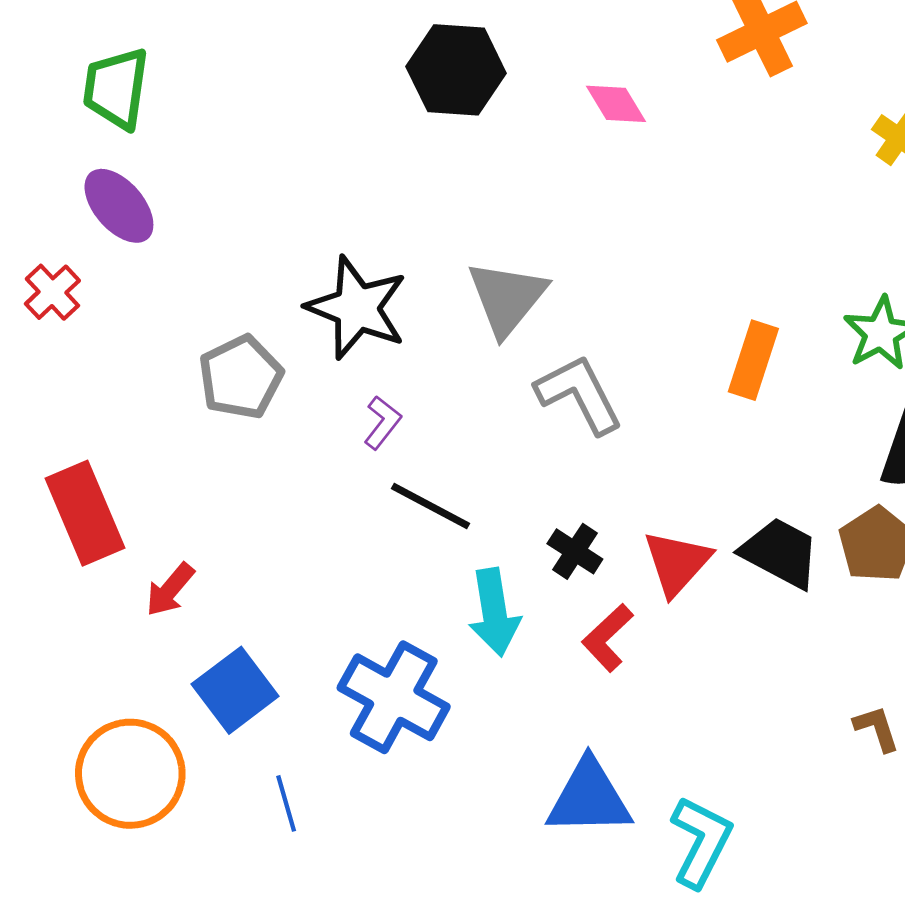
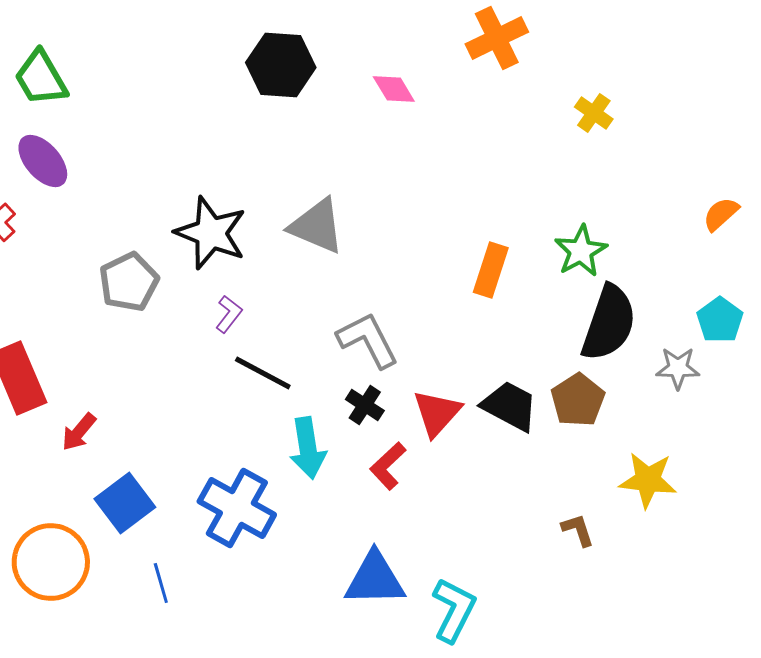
green trapezoid: (116, 88) -> (41, 78), turned -38
gray triangle: (507, 298) -> (317, 226), turned -46
gray L-shape: (579, 394) -> (368, 340), moved

